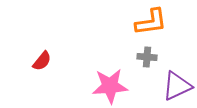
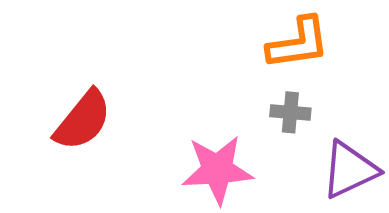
red semicircle: (42, 61) -> (83, 120), size x1.6

